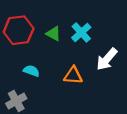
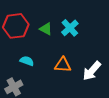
white arrow: (107, 59) -> (92, 71), moved

